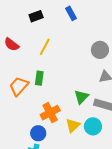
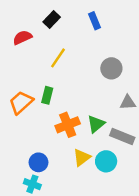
black rectangle: (36, 16) -> (52, 20), turned -32
red semicircle: (12, 45) -> (22, 37), moved, turned 112
gray circle: (100, 50) -> (111, 68), moved
orange cross: (50, 113) -> (68, 125), moved

